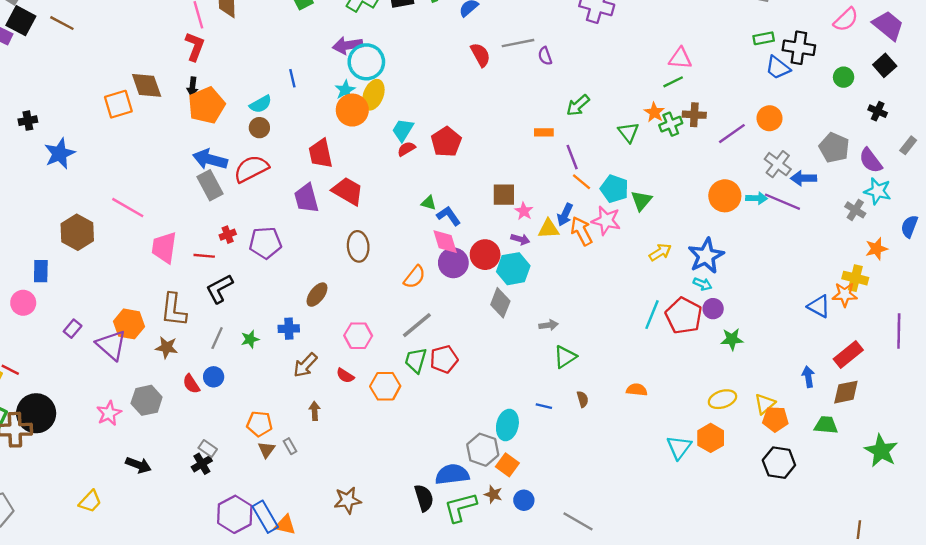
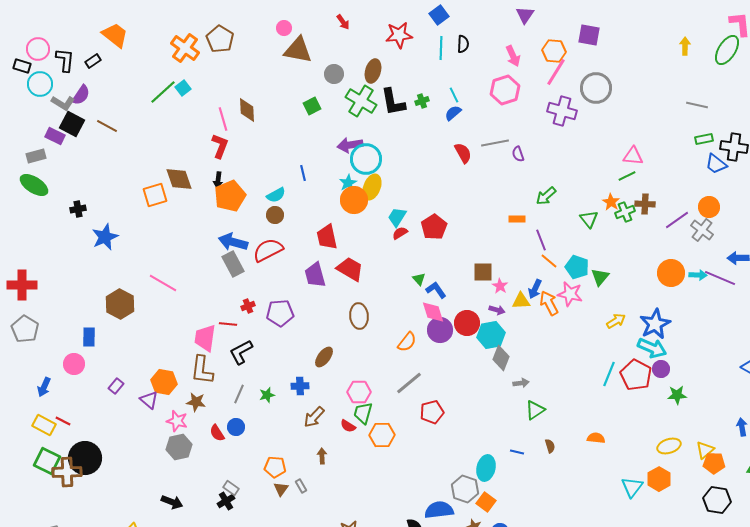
gray cross: (778, 164) -> (702, 230), moved
green triangle: (429, 203) -> (419, 279), turned 32
pink trapezoid: (164, 248) -> (205, 338), moved
cyan arrow: (703, 284) -> (652, 348), size x1.8
gray diamond: (500, 303) -> (501, 358), moved
purple triangle: (111, 345) -> (149, 400), size x0.7
green trapezoid: (416, 360) -> (363, 413), moved
pink star: (109, 413) -> (177, 421), moved, turned -30

